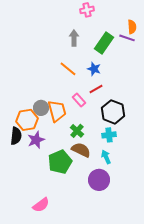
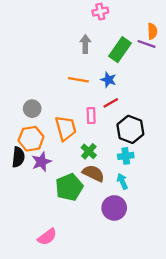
orange line: (68, 69) -> (78, 80), turned -30
pink rectangle: (79, 100) -> (91, 116), turned 40
gray circle: (41, 108) -> (32, 109), moved

